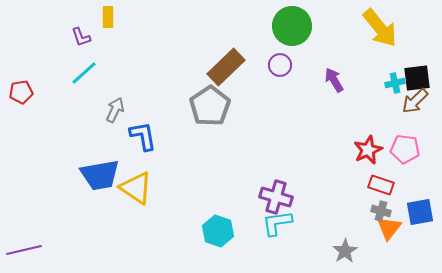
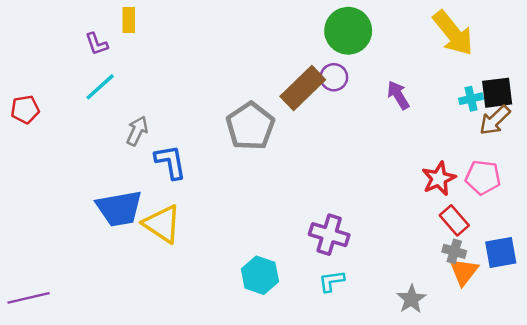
brown rectangle: (226, 67) -> (303, 88), moved
red rectangle: (381, 185) -> (454, 220), turned 30
cyan L-shape: (277, 223) -> (331, 281), moved, size x0.7

